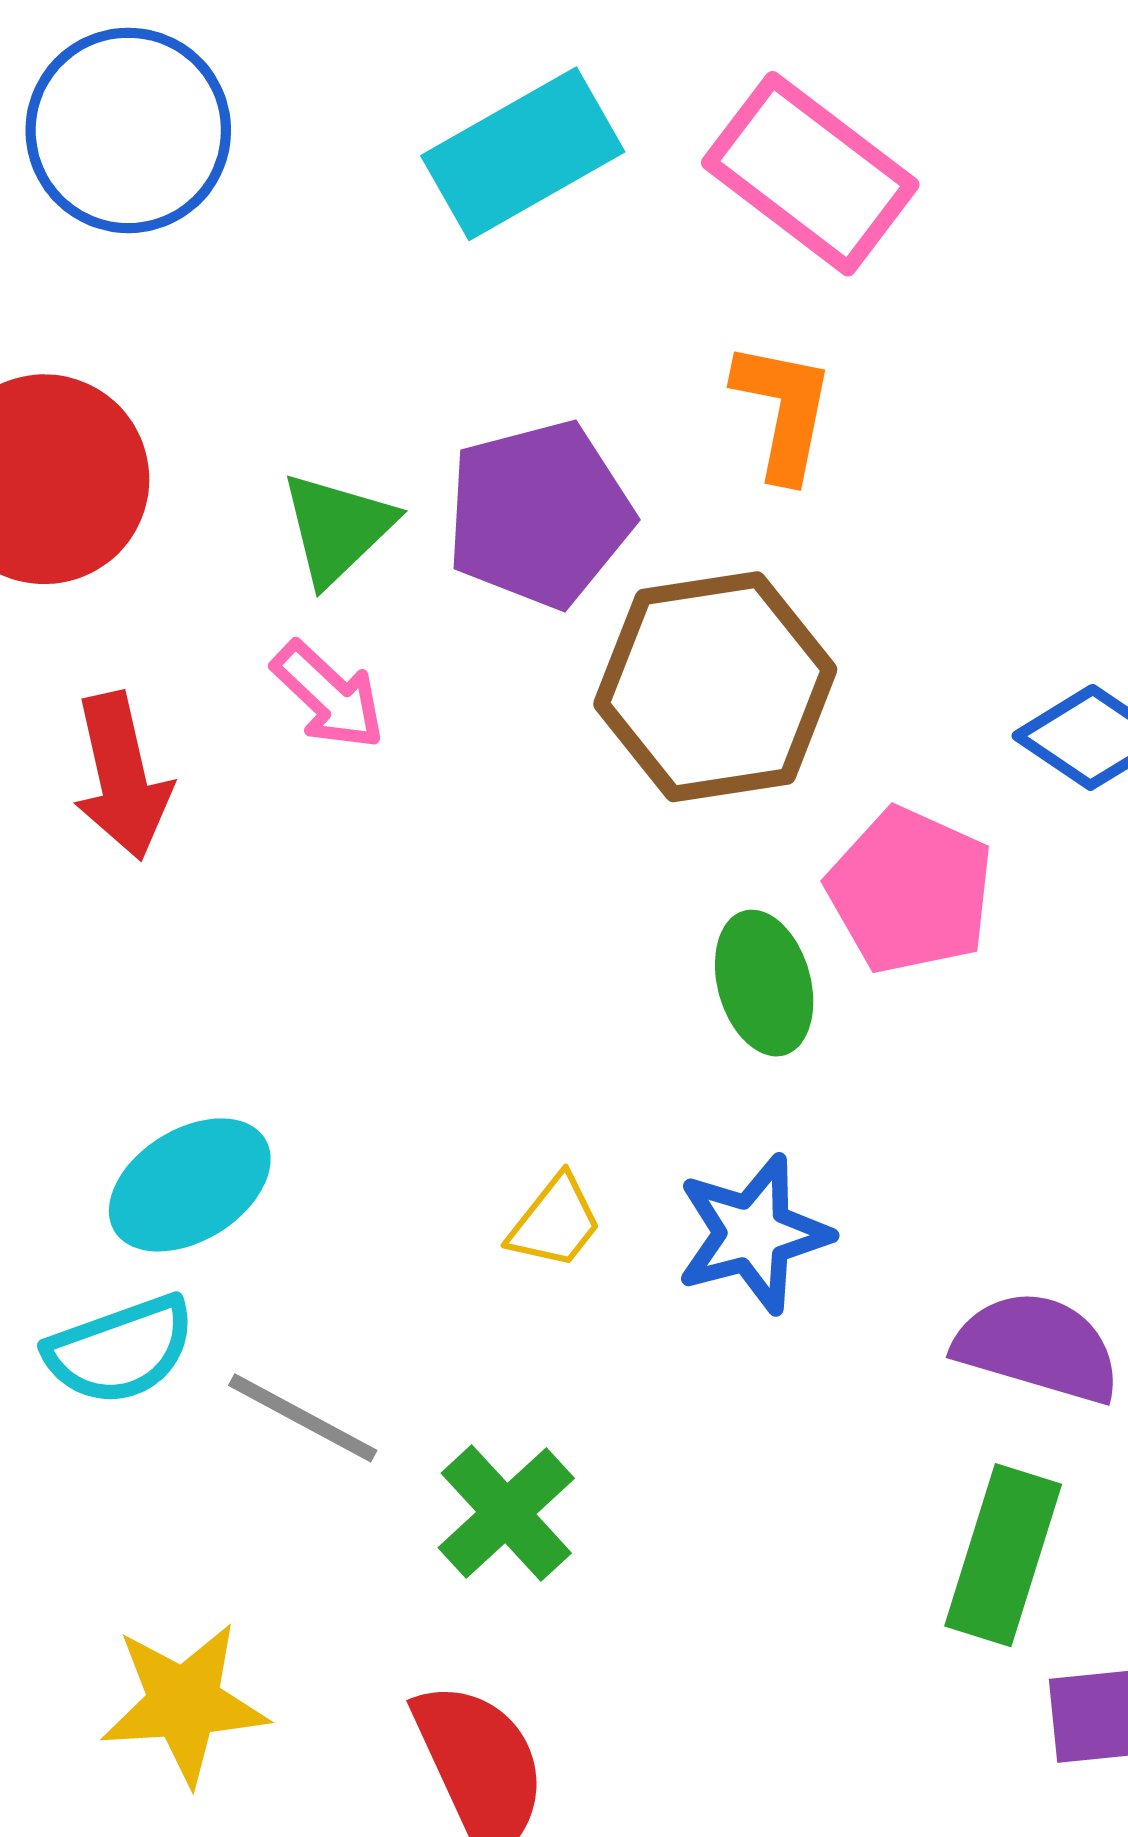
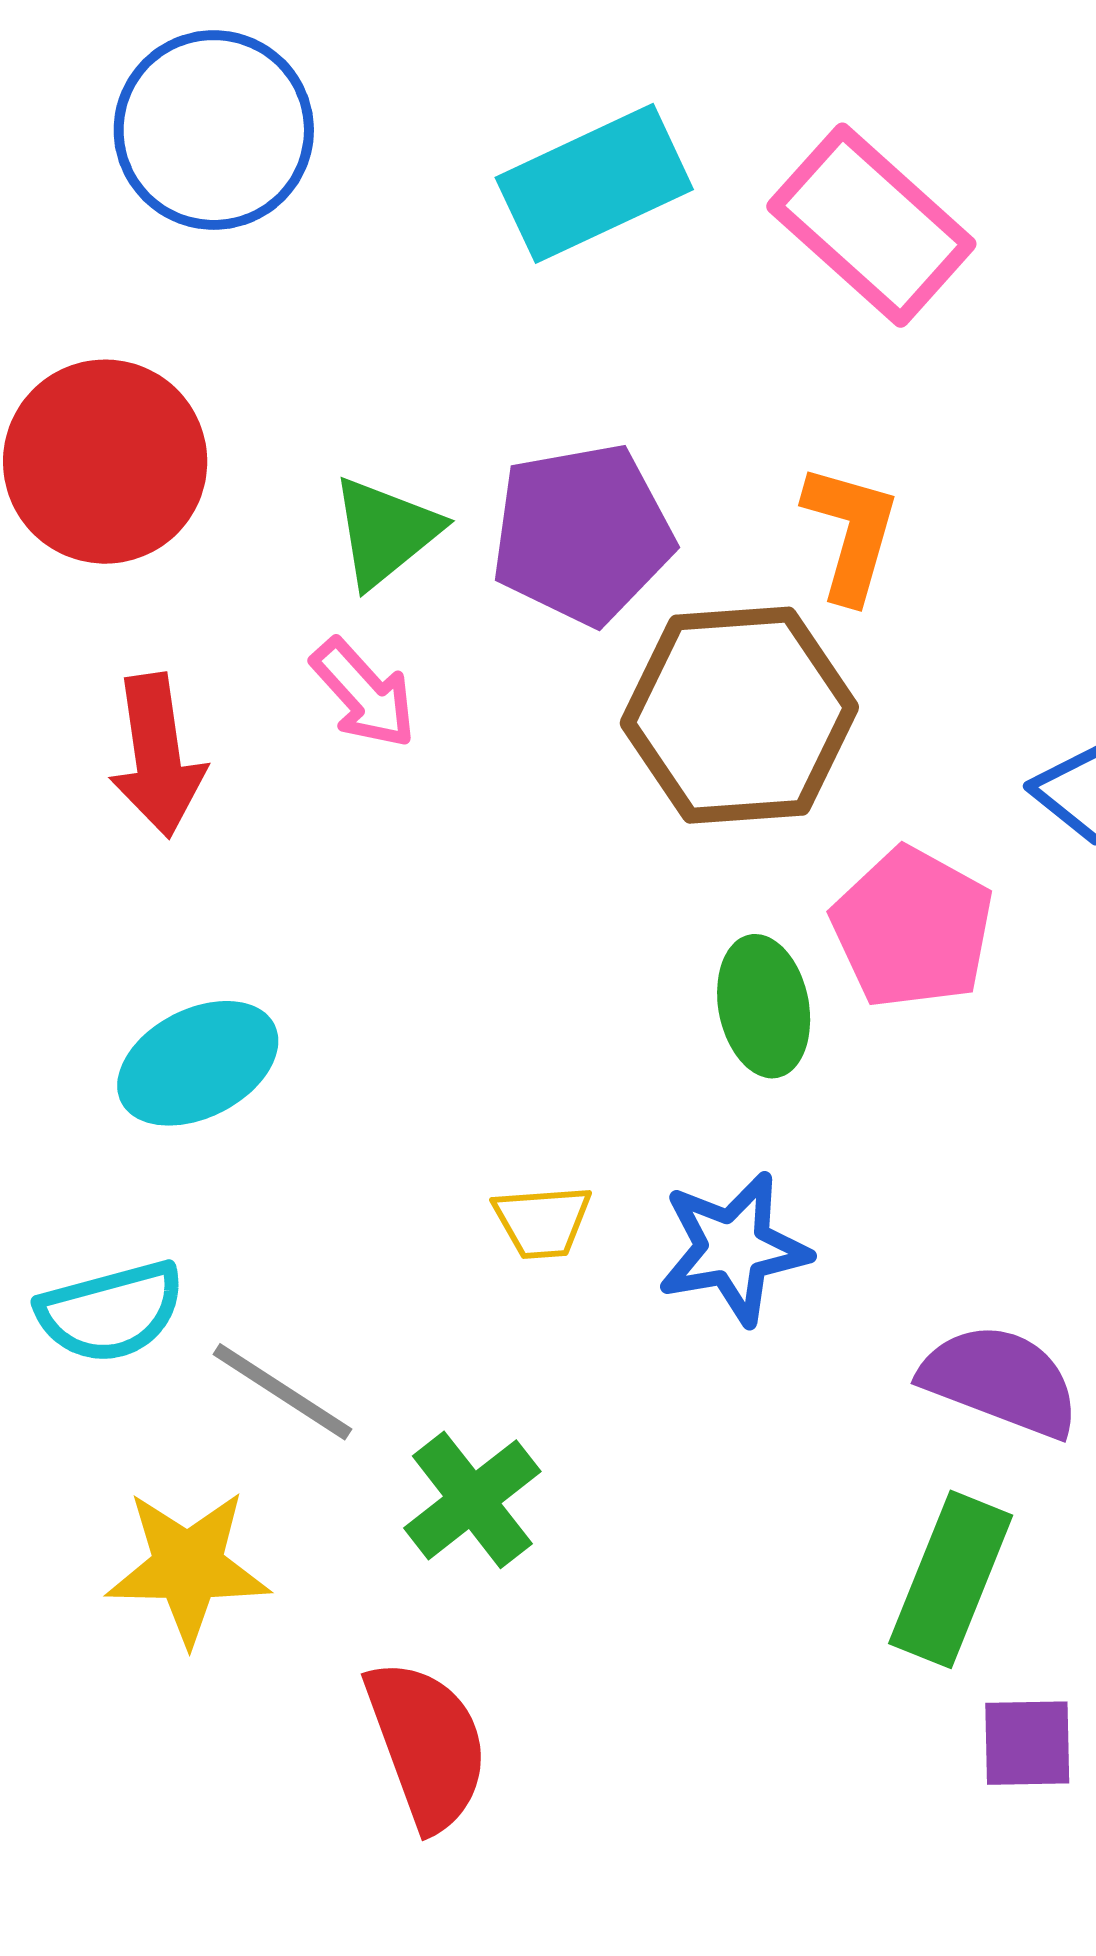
orange L-shape: (783, 411) -> (851, 533), moved
cyan ellipse: (190, 1185) -> (198, 1063), moved
yellow trapezoid: (555, 1222) -> (542, 1222), turned 43
yellow star: (184, 1703) -> (188, 1567), moved

